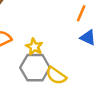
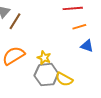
orange line: (81, 13) -> (79, 27), turned 56

